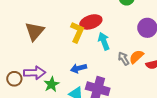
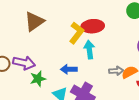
cyan arrow: (104, 41) -> (89, 50), moved
gray arrow: (124, 59) -> (116, 71), turned 104

